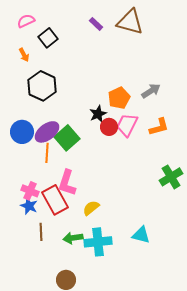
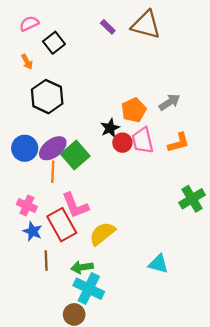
pink trapezoid: (127, 125) -> (143, 140), turned -40
pink L-shape: (67, 183) -> (75, 206), turned -40
pink cross: (30, 191) -> (27, 206), moved
yellow semicircle: (91, 208) -> (102, 234), size x1.4
cyan cross: (98, 242) -> (89, 289), moved, turned 32

